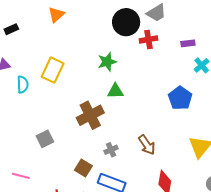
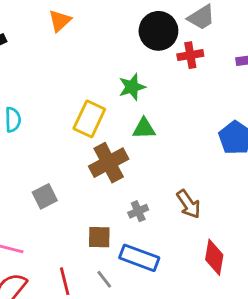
yellow rectangle: (53, 70) -> (89, 119), moved
brown square: (83, 168) -> (99, 237), turned -30

